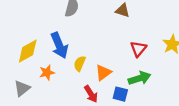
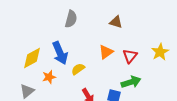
yellow semicircle: (80, 64) -> (78, 69), turned 32
orange triangle: (103, 73) -> (106, 52), moved

